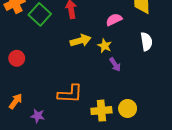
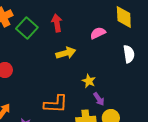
yellow star: (105, 46) -> (89, 81), moved
purple arrow: (115, 65) -> (99, 99), moved

